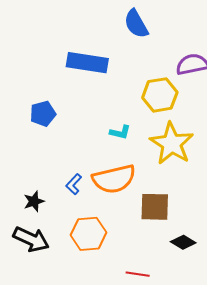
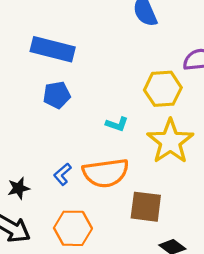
blue rectangle: (87, 63) -> (53, 49), moved
blue pentagon: (43, 114) -> (57, 95), moved

